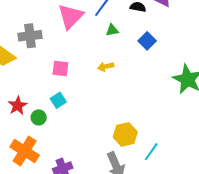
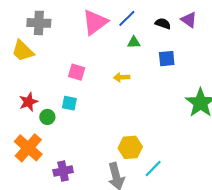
gray cross: (30, 36) -> (39, 23), moved
blue square: (147, 41) -> (167, 59), turned 30
cyan square: (58, 100) -> (69, 103), turned 35

